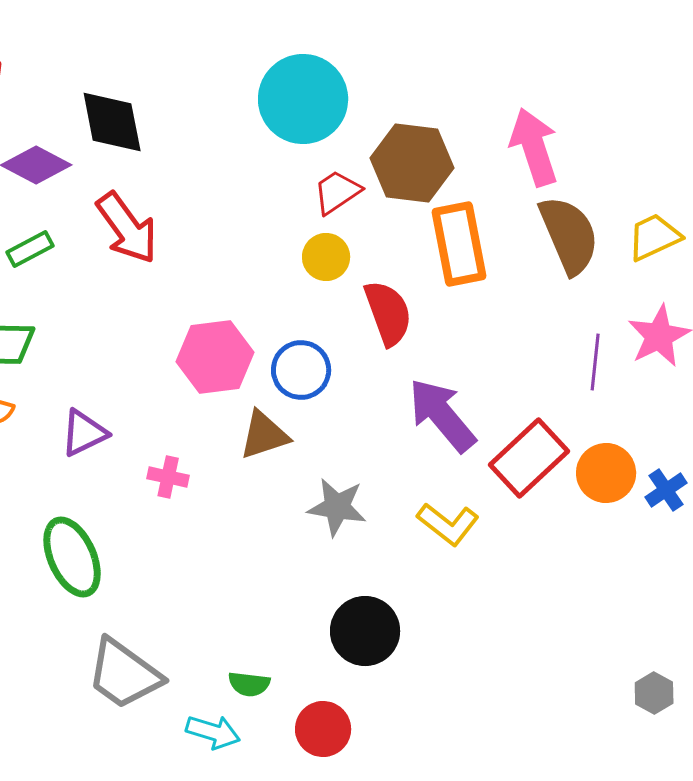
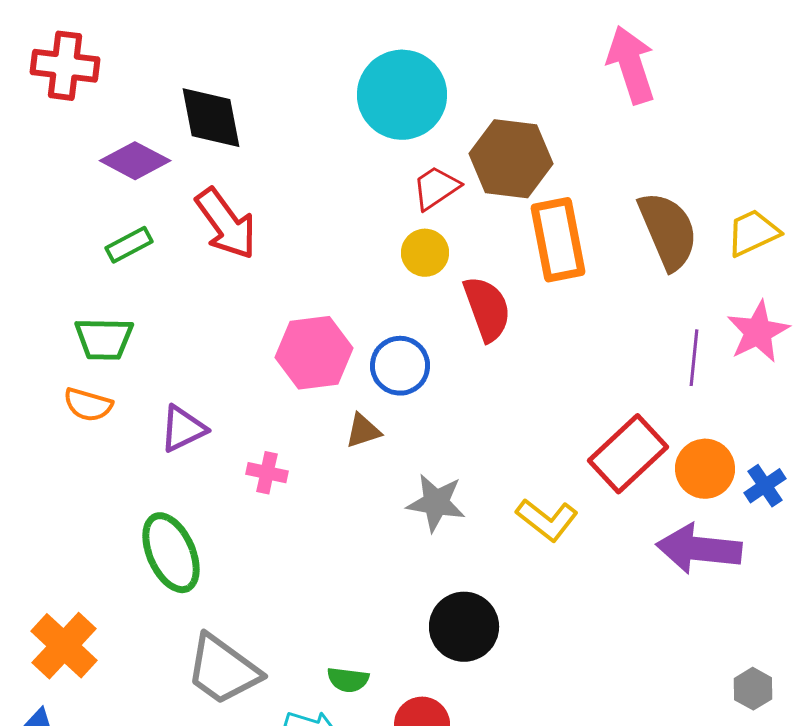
pink arrow: (534, 147) -> (631, 65), moved
purple arrow: (442, 415) -> (699, 549), moved, turned -44
brown triangle: (264, 435) -> (363, 431), size x0.7

